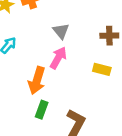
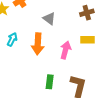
pink arrow: (58, 58) -> (65, 50), moved
orange arrow: (37, 80) -> (38, 44), moved

